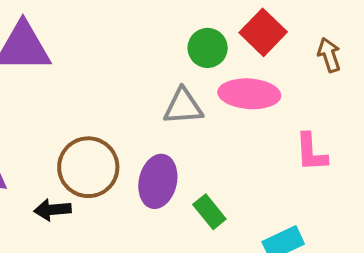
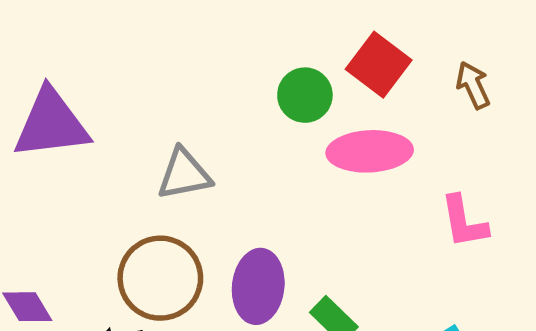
gray triangle: (183, 107) -> (184, 174), moved

